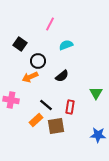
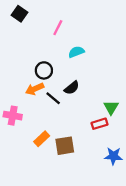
black square: (20, 44) -> (20, 14), moved
black line: (46, 105) -> (53, 98), moved
red rectangle: (70, 107) -> (99, 124), moved, turned 64

